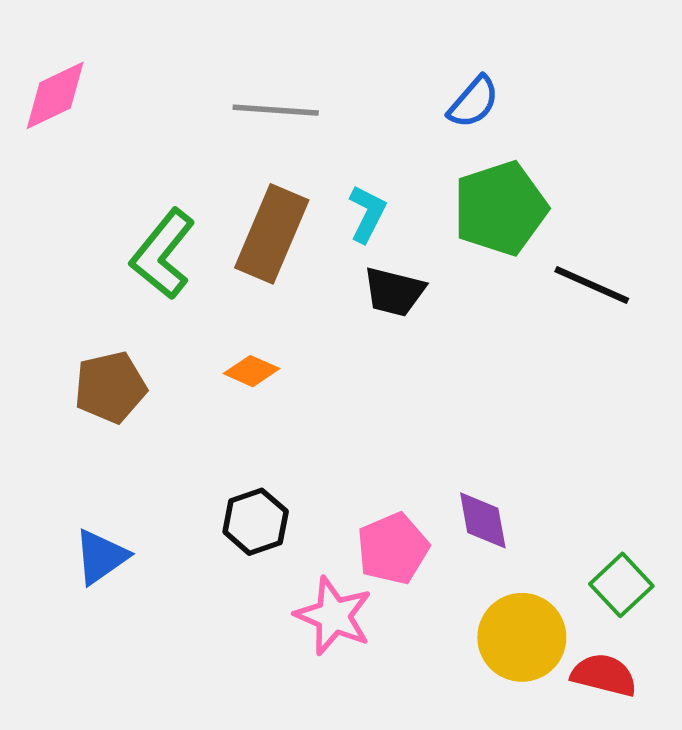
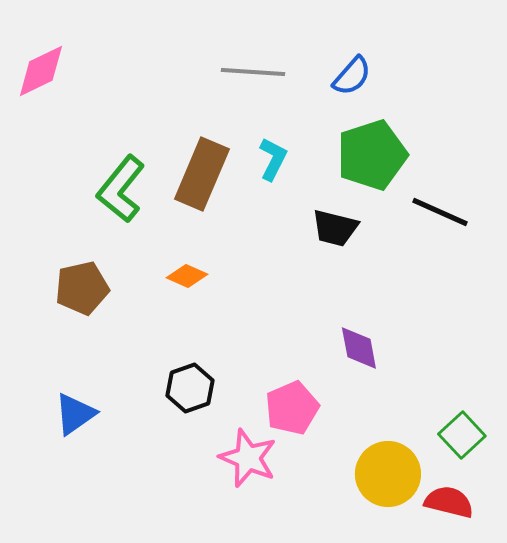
gray line: (276, 110) -> (253, 72), moved
black trapezoid: (394, 292) -> (335, 228), moved
purple diamond: (483, 520) -> (359, 348), moved

